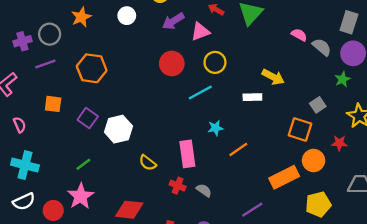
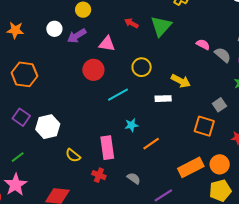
orange star: (81, 17) -> (15, 30), turned 30
purple arrow: (173, 21) -> (77, 36), moved
pink triangle: (200, 32) -> (107, 44), moved, turned 30
yellow circle: (215, 62) -> (142, 67), moved
orange circle: (314, 160) -> (220, 164), moved
gray semicircle: (204, 190) -> (134, 178), moved

